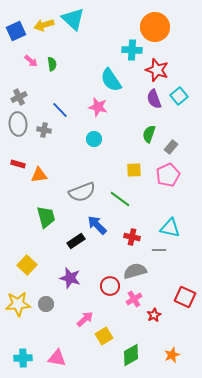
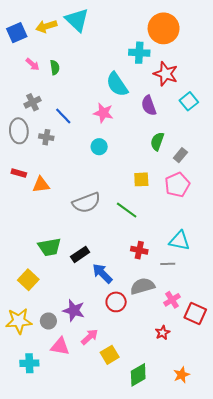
gray cross: (19, 97) -> (33, 102), moved
purple semicircle: (154, 99) -> (149, 105), moved
green trapezoid: (46, 217) -> (49, 247), moved, turned 95
blue arrow: (97, 225) -> (102, 273), moved
purple star: (70, 278) -> (74, 310), moved
pink cross: (134, 299) -> (172, 300), moved
cyan cross: (23, 358) -> (29, 363), moved
pink triangle: (57, 358) -> (60, 346), moved

